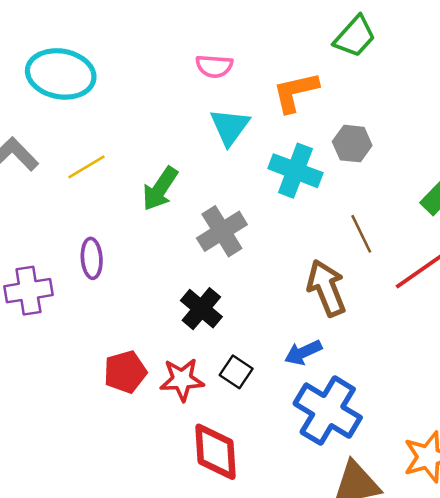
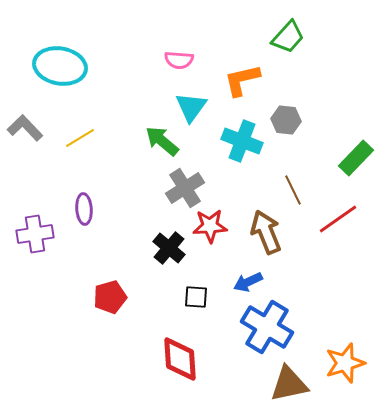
green arrow: (160, 189) -> (162, 141), moved, turned 96
black square: (236, 372) -> (196, 297), turned -30
red star: (182, 380) -> (210, 226), moved

